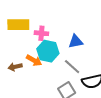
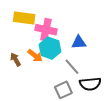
pink cross: (41, 33) -> (46, 30), size x1.5
brown arrow: (15, 67) -> (15, 59), turned 64

